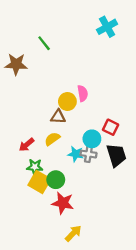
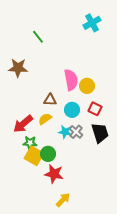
brown star: (16, 64) -> (18, 68), moved
pink semicircle: (83, 93) -> (71, 80), size x1.5
yellow circle: (67, 102) -> (87, 86), moved
cyan circle: (92, 139) -> (72, 110), moved
red arrow: (27, 145) -> (23, 124), size x1.5
gray cross: (88, 154) -> (76, 132), turned 32

